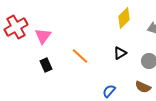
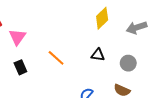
black triangle: (120, 53) -> (98, 55), turned 40

